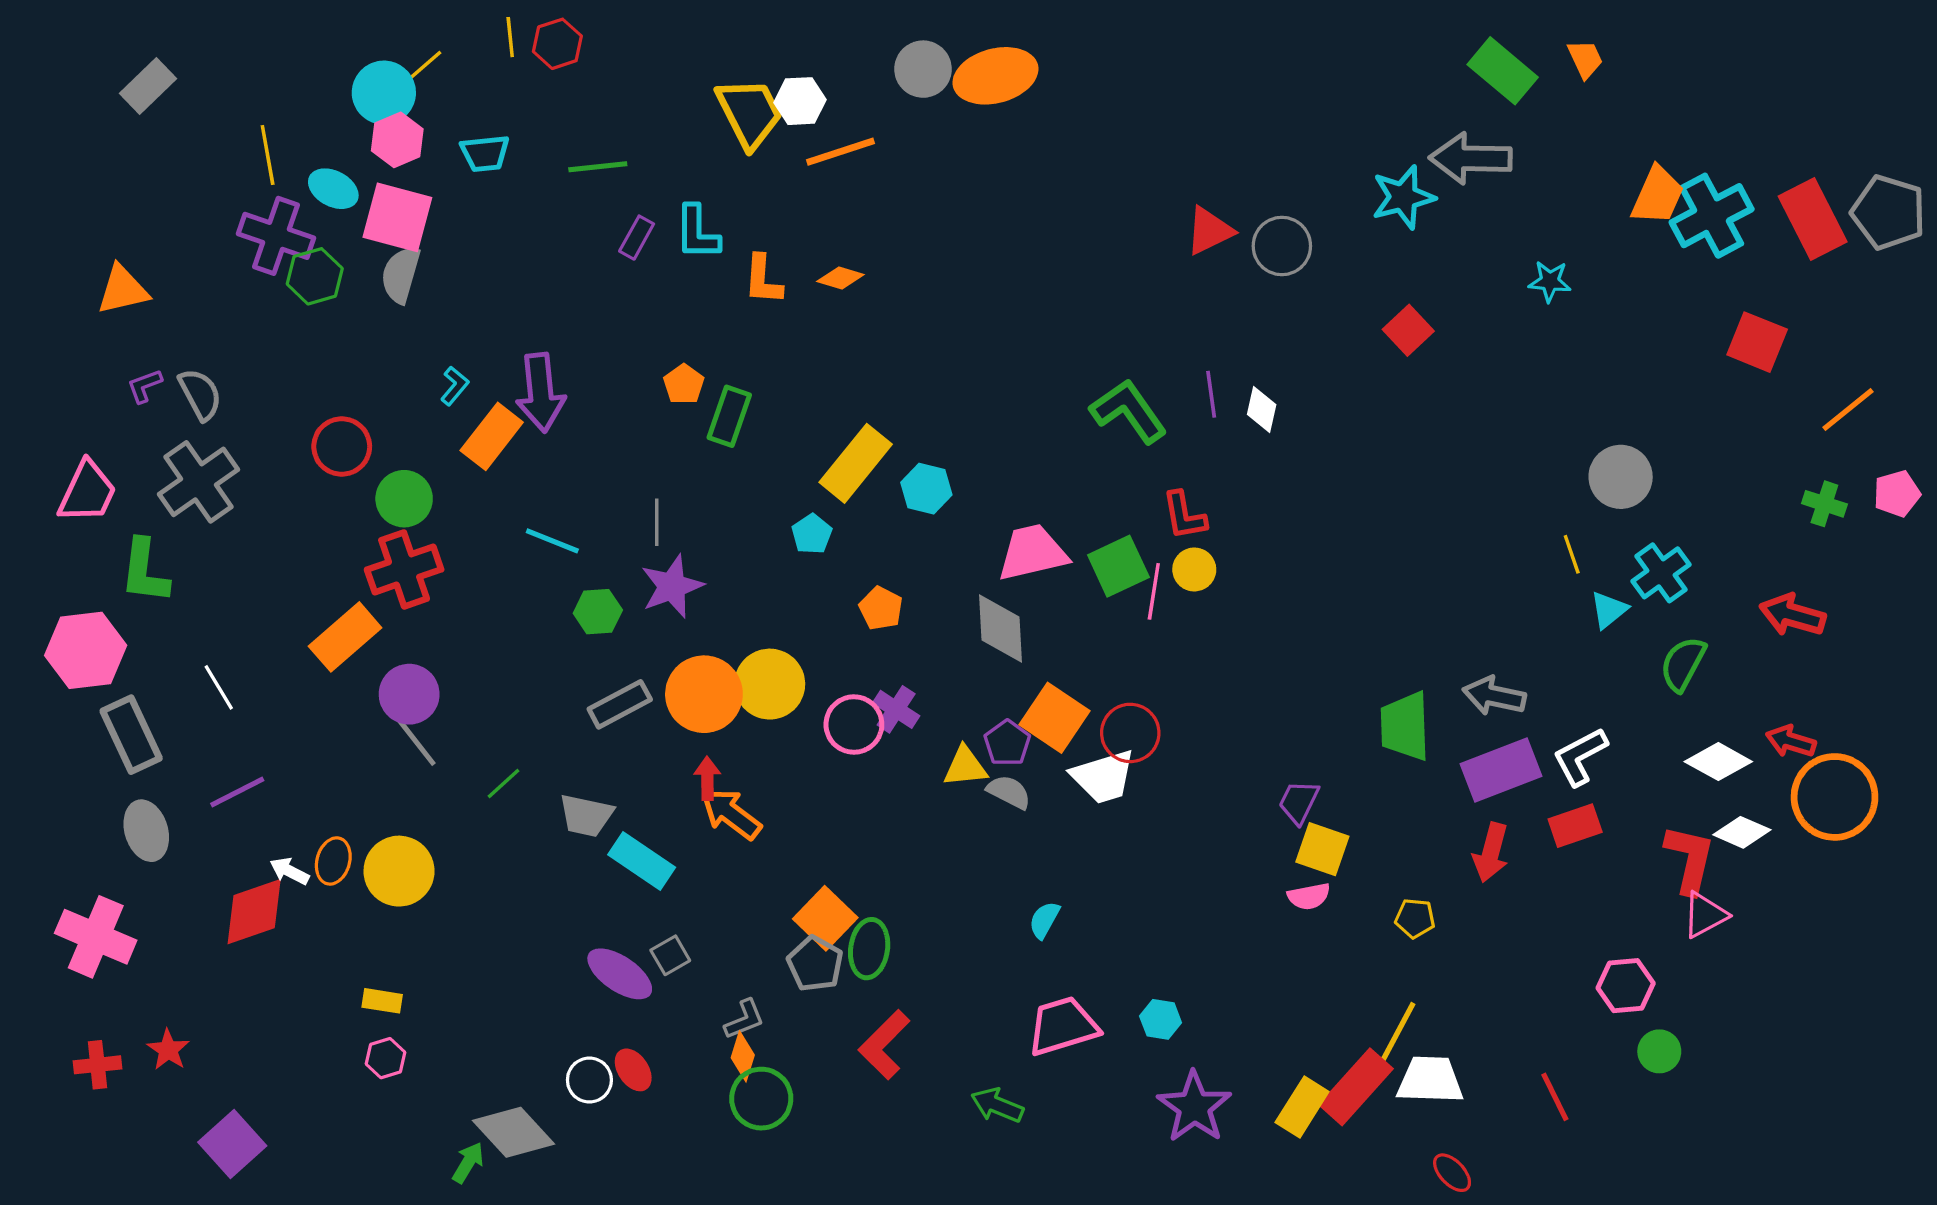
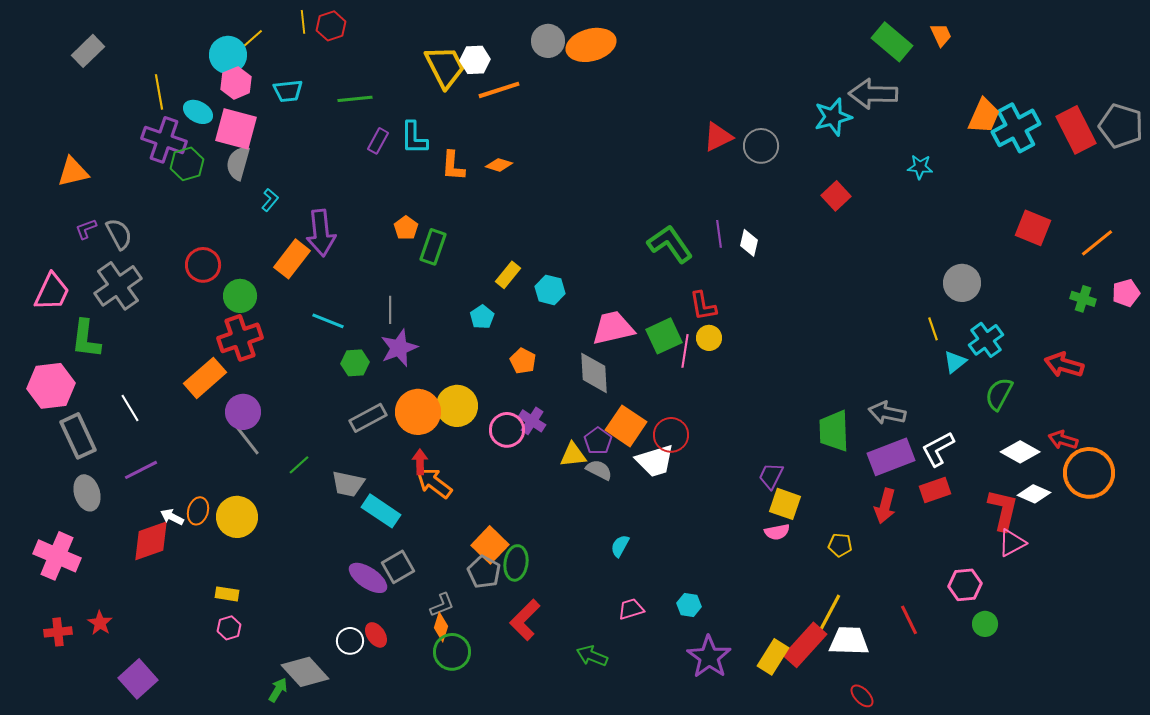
red square: (1757, 342) -> (1033, 228), moved
cyan L-shape: (455, 386) -> (270, 200), moved
yellow rectangle: (856, 463) -> (508, 275), size x0.6
gray square: (670, 955) -> (398, 567), size x1.4
pink trapezoid: (1063, 1026) -> (631, 609), size x0.6
red line: (1555, 1097) -> (909, 620), moved

